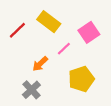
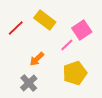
pink line: (64, 49) -> (67, 45), moved

